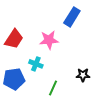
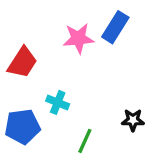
pink star: (49, 40) -> (78, 38), moved

